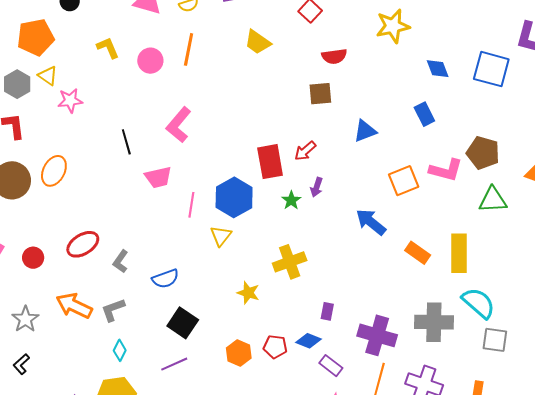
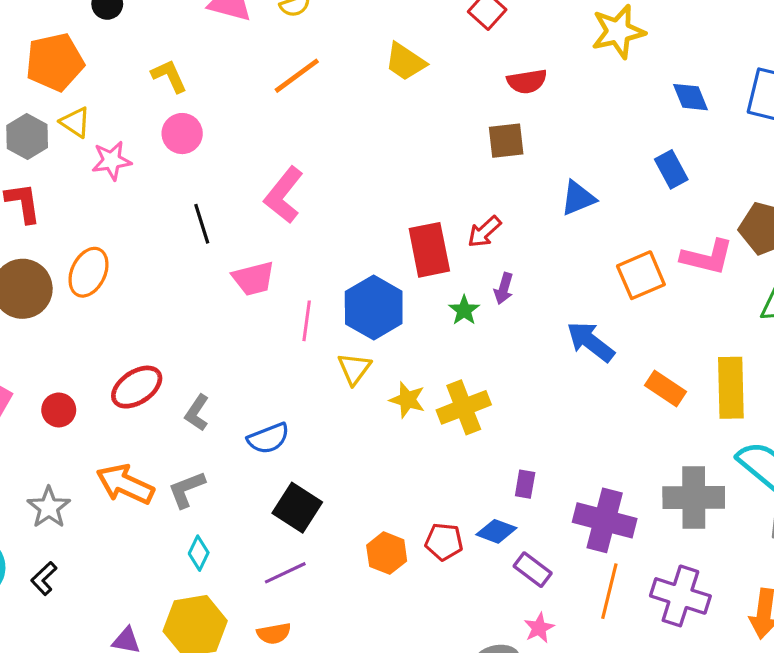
orange line: (189, 49) -> (297, 76), turned 44
pink circle: (150, 61) -> (182, 134), moved
yellow star: (248, 293) -> (407, 400), moved

